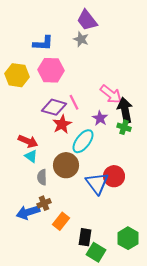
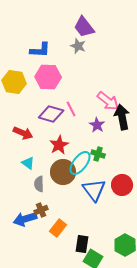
red star: (62, 124) -> (59, 145), moved
green cross: (124, 127) -> (98, 154), moved
red arrow: (28, 141) -> (23, 133), moved
cyan ellipse: (83, 141) -> (80, 163), moved
red circle: (114, 176) -> (122, 185), moved

